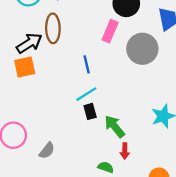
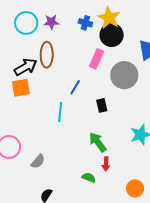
blue line: (87, 64) -> (75, 87), turned 42
cyan line: (86, 94) -> (60, 112), moved, turned -54
black rectangle: (90, 111) -> (102, 105), moved

